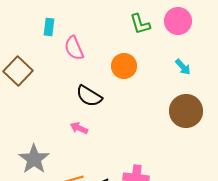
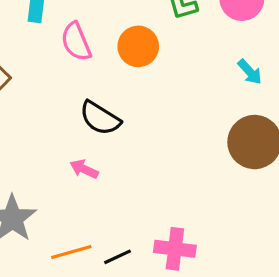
orange circle: (124, 66) -> (138, 46), moved

